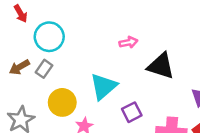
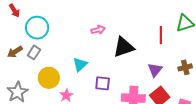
black triangle: (161, 66) -> (124, 47), turned -35
cyan triangle: (103, 87) -> (80, 64), size x0.7
purple square: (132, 112) -> (103, 83), turned 35

